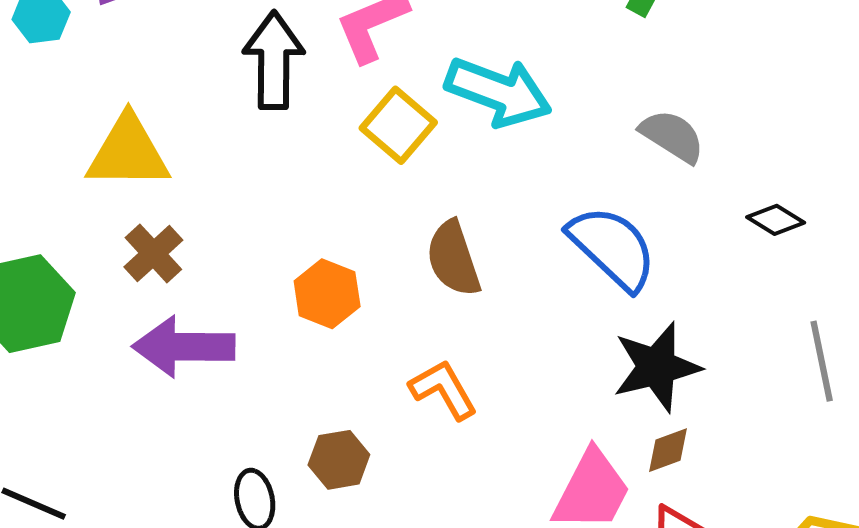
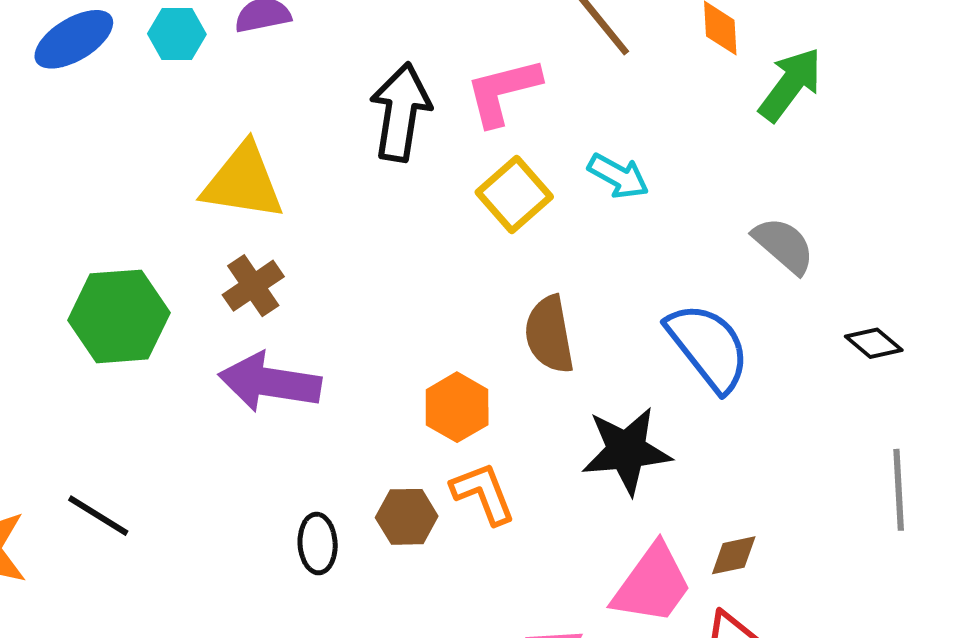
cyan arrow: (499, 92) -> (618, 176), size x0.6
orange hexagon: (327, 294) -> (457, 407), moved
black star: (657, 367) -> (626, 451), moved
orange L-shape: (443, 390) -> (483, 493), moved

